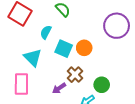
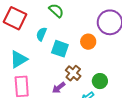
orange circle: (84, 48) -> (88, 42), moved
cyan triangle: (33, 57) -> (19, 59), moved, turned 48

